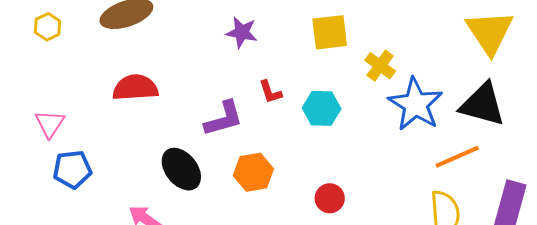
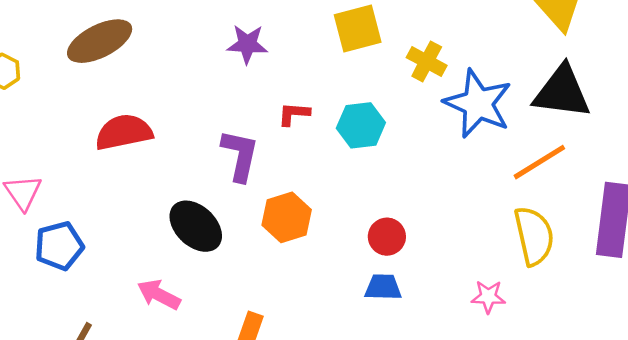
red L-shape: (270, 92) -> (294, 114), turned 120
purple L-shape: (224, 119) -> (240, 155), turned -54

